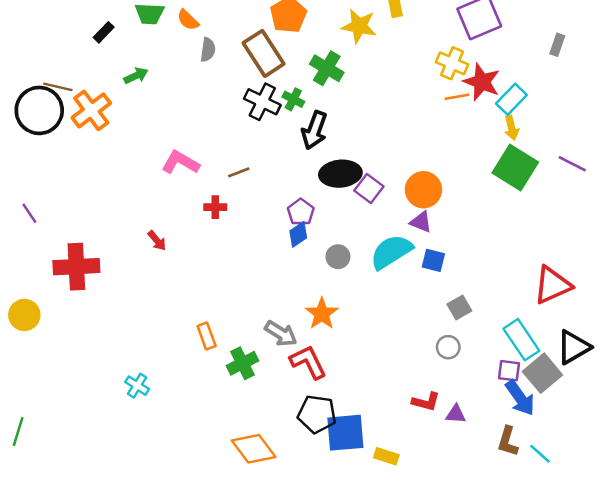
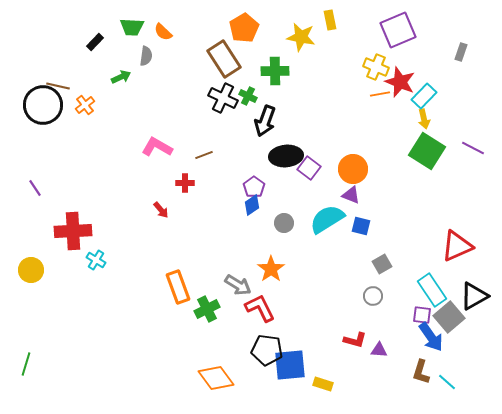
gray semicircle: (208, 50) -> (146, 56), moved
green cross: (327, 68) -> (275, 71), turned -32
orange cross: (91, 110) -> (85, 105), size x0.6
red arrow: (157, 241) -> (161, 210), moved
orange rectangle: (207, 336) -> (178, 287), size x1.5
cyan cross: (137, 386) -> (96, 260), moved

